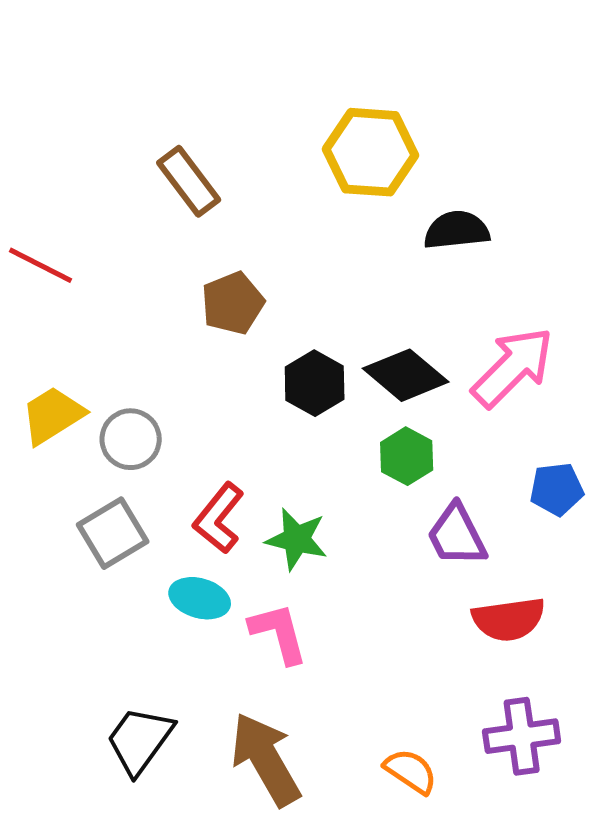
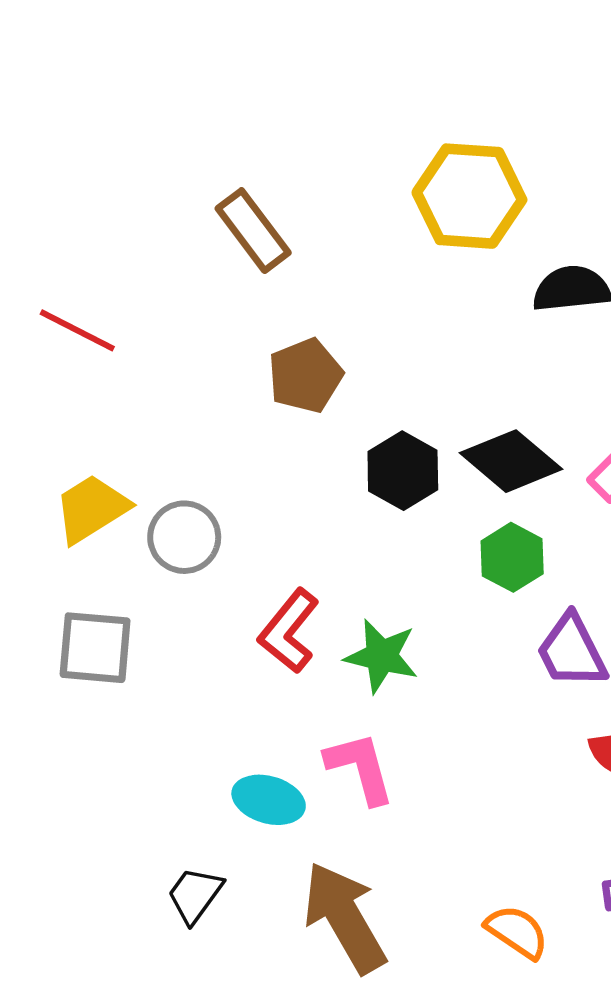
gray square: (113, 533) -> (95, 648), moved, turned 36
cyan ellipse: (200, 598) -> (269, 800), moved
black trapezoid: (140, 740) -> (195, 895), size x0.7

